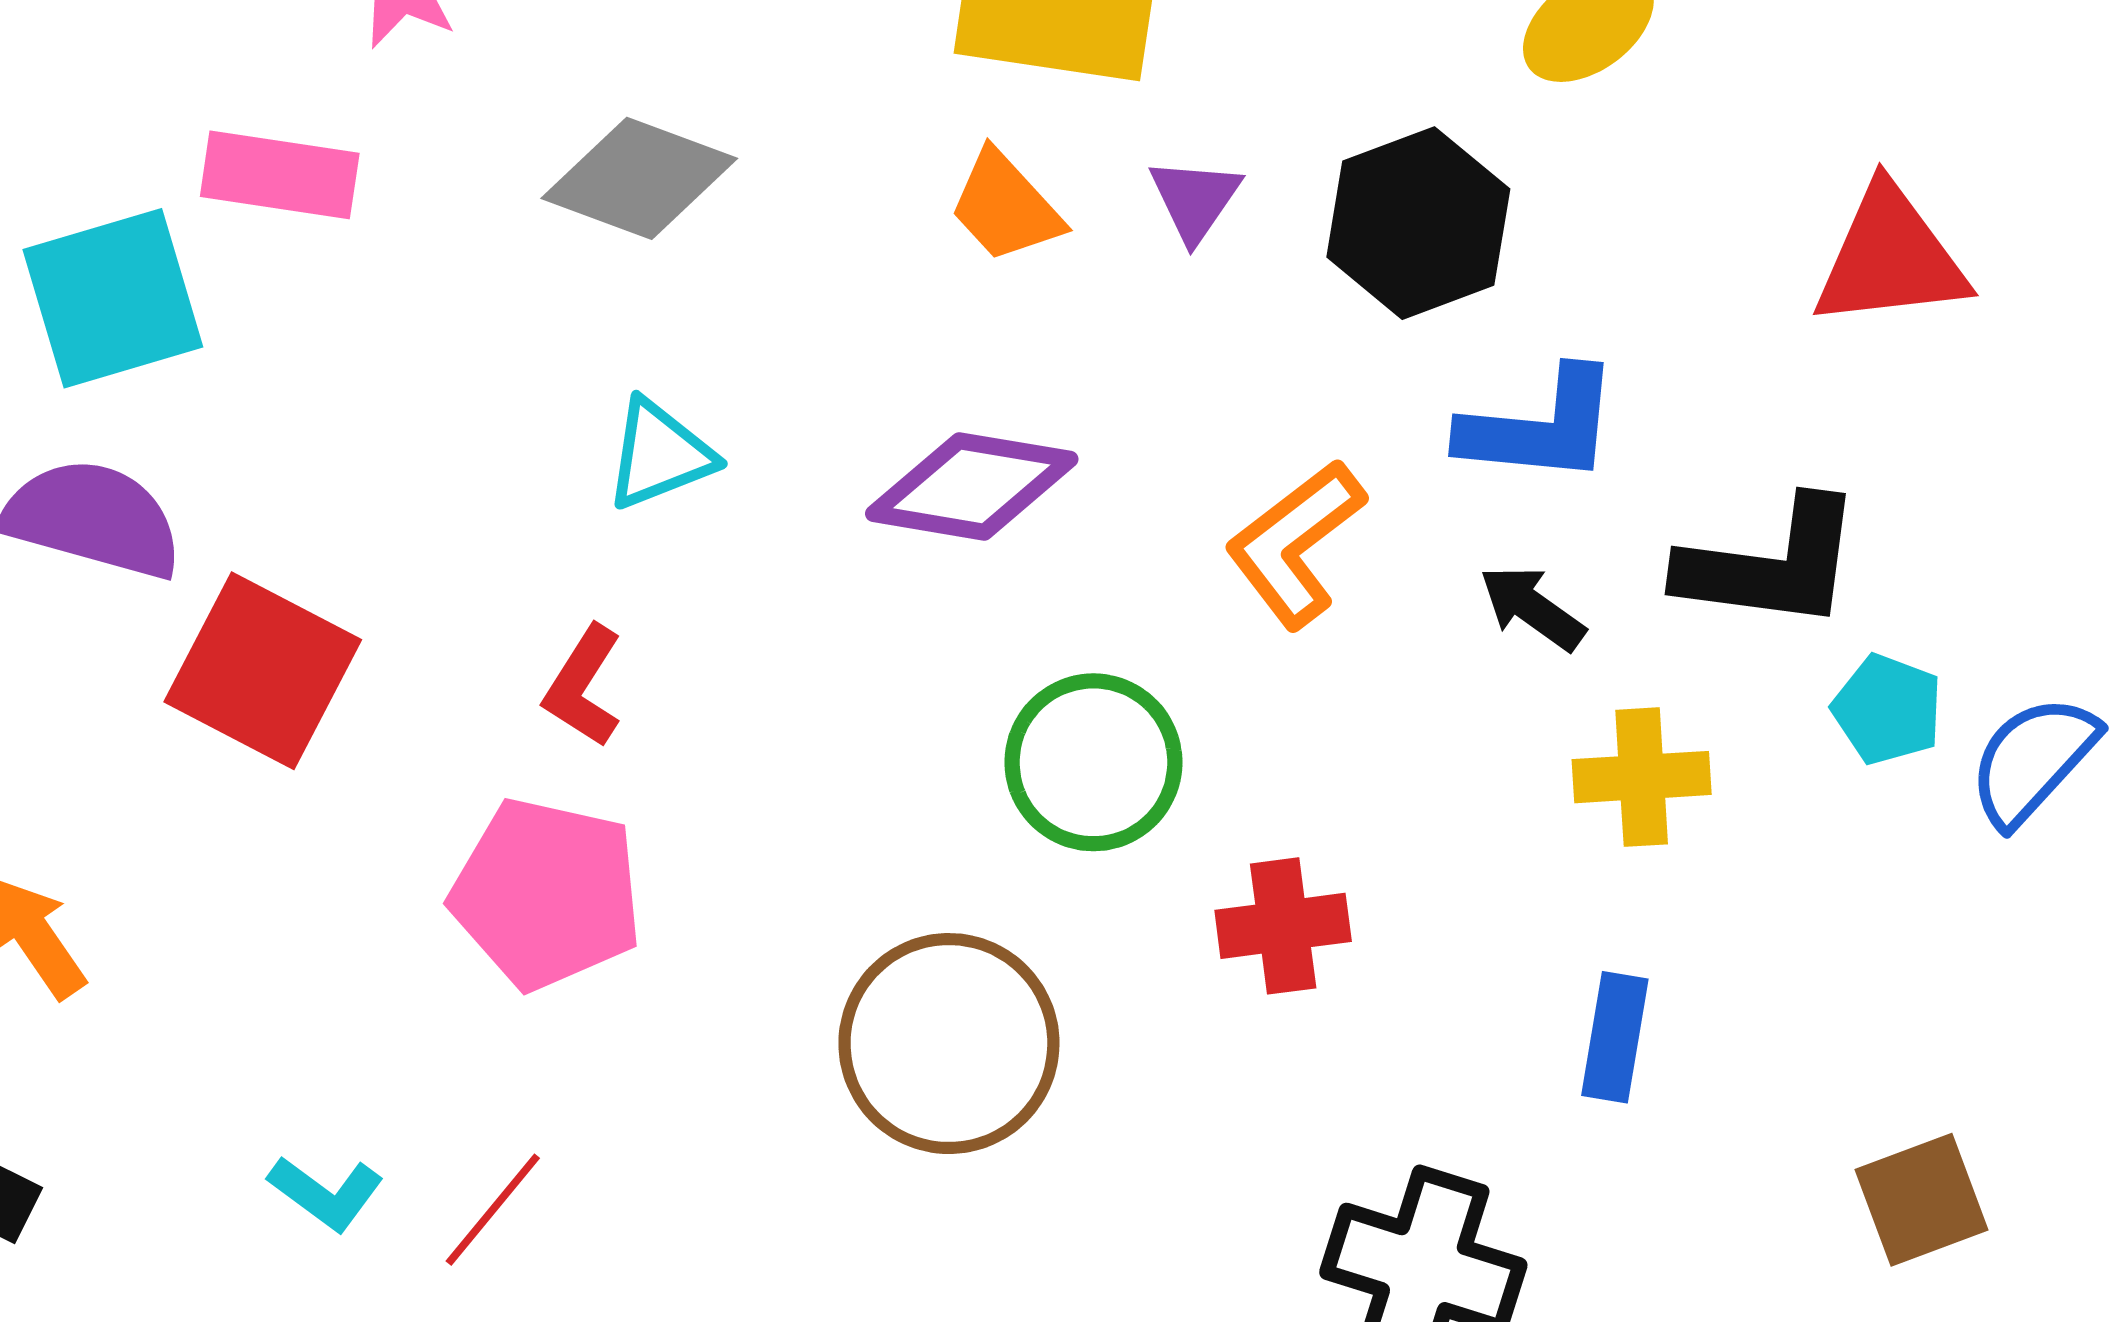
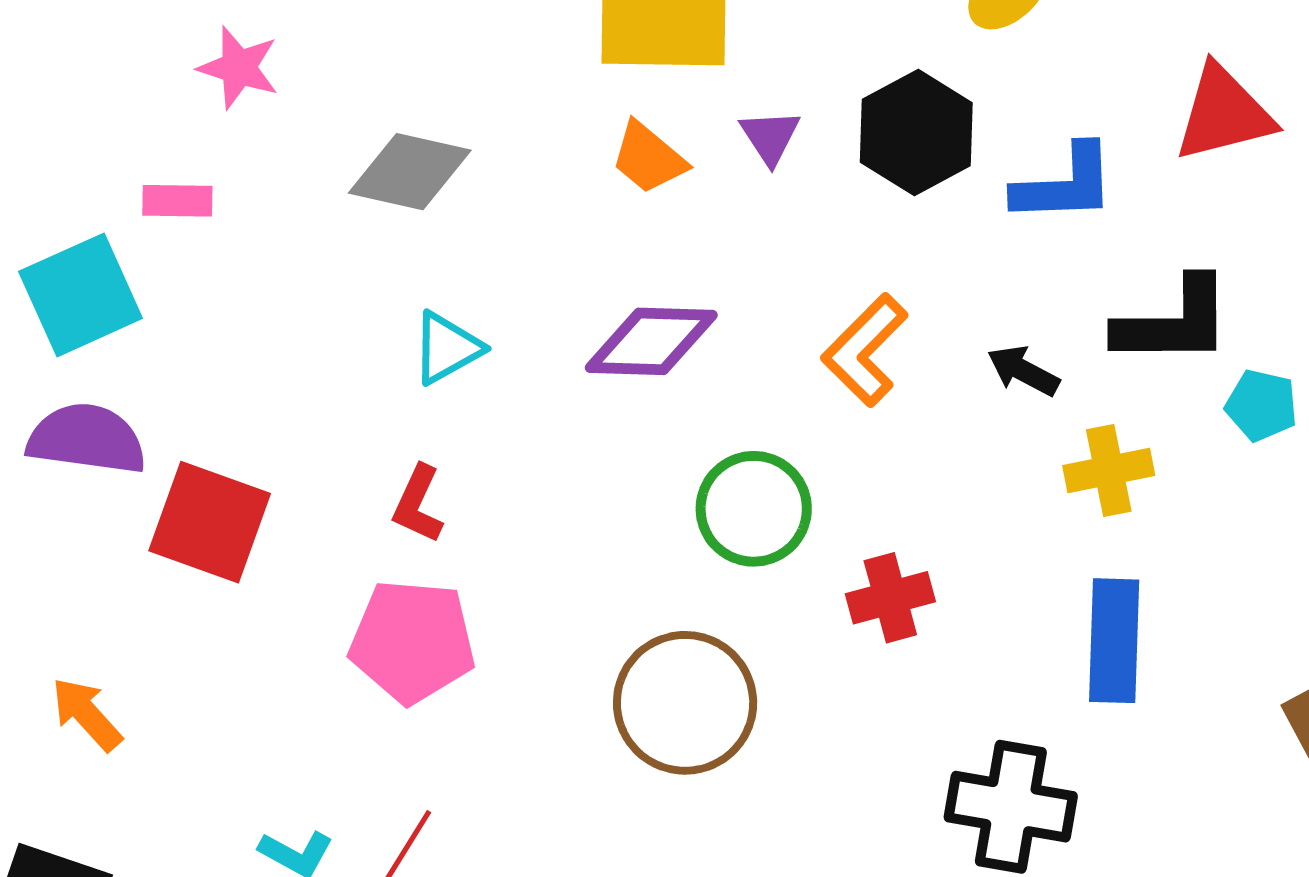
pink rectangle: (280, 175) -> (177, 201), size x0.7
blue L-shape: (1540, 427) -> (1065, 184), moved
blue rectangle: (1615, 1037) -> (1114, 641), size x1.5

